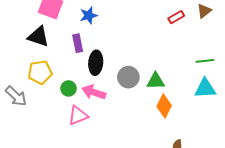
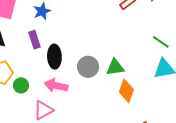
green line: (205, 61) -> (161, 42), turned 48
green circle: (69, 88) -> (21, 85), moved

